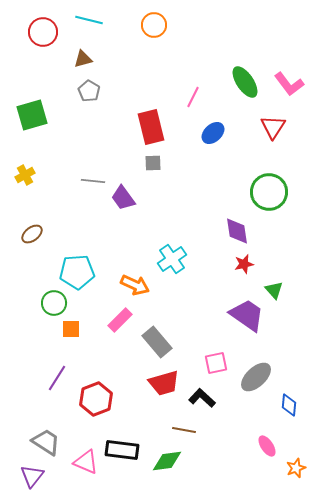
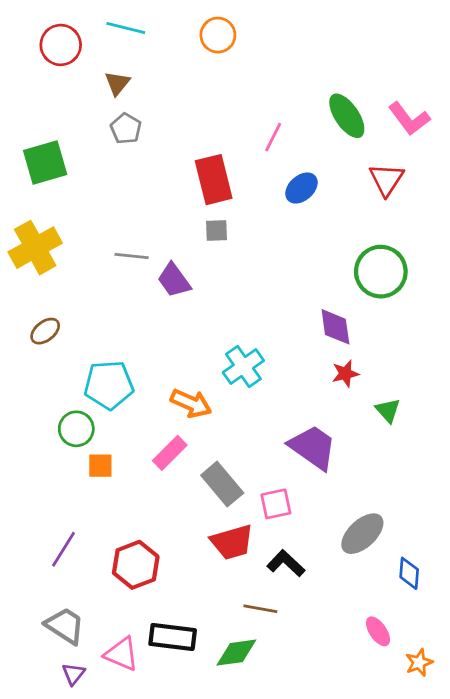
brown triangle: (83, 59) -> (117, 83), turned -36
yellow cross: (25, 175) -> (35, 248), size x1.8
purple trapezoid: (247, 315) -> (313, 447), moved
pink square: (216, 363) -> (276, 504), moved
purple line: (57, 378) -> (64, 549), moved
purple triangle: (32, 476) -> (73, 674), moved, size x0.7

